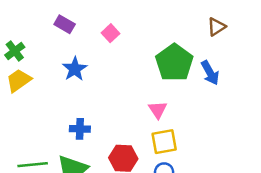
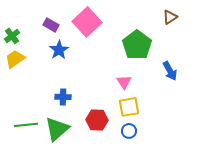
purple rectangle: (65, 24) -> (51, 25), moved
pink square: (110, 33) -> (87, 22), size x2.0
blue arrow: (210, 73) -> (170, 71), moved

